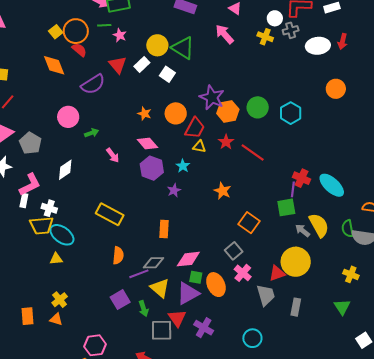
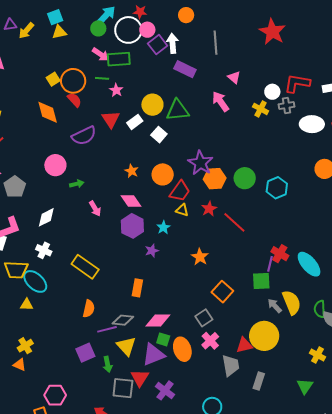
green triangle: (183, 48) -> (178, 110), turned -45
white cross: (49, 208) -> (44, 250), moved

